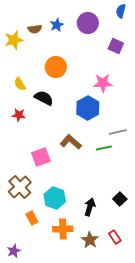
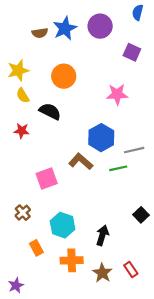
blue star: (57, 25) -> (65, 28), size x1.5
yellow star: (14, 40) -> (18, 70), moved
blue hexagon: (88, 108) -> (101, 138), moved
brown cross: (20, 187) -> (23, 213), size x0.6
black square: (120, 199) -> (141, 215), moved

